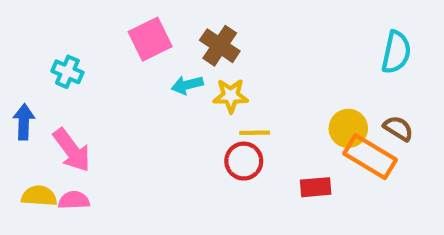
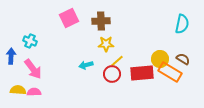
brown cross: (220, 46) -> (101, 21), turned -36
cyan cross: (67, 72) -> (30, 41), moved
cyan arrow: (187, 85) -> (86, 65), moved
yellow line: (255, 133) -> (117, 61), turned -40
red rectangle: (316, 187) -> (142, 73), moved, size x1.6

